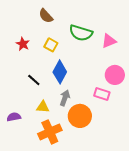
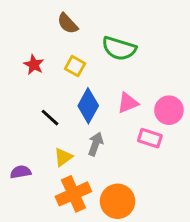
pink triangle: (109, 41) -> (128, 103), moved
yellow triangle: (43, 107) -> (63, 157), turned -40
orange circle: (80, 116) -> (118, 201), moved

